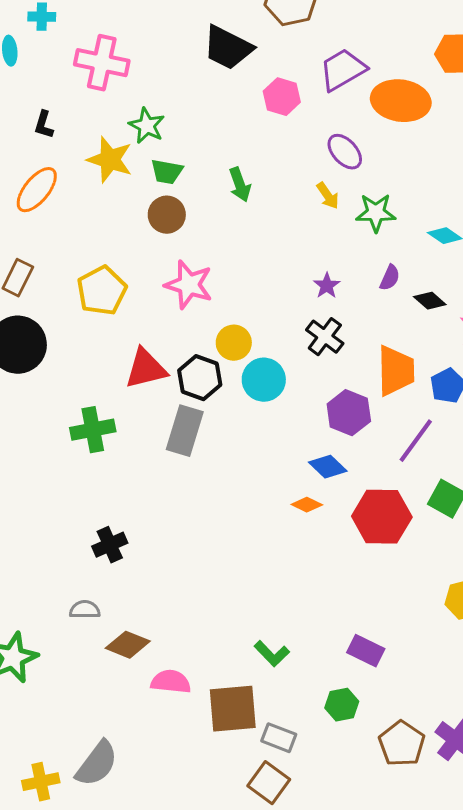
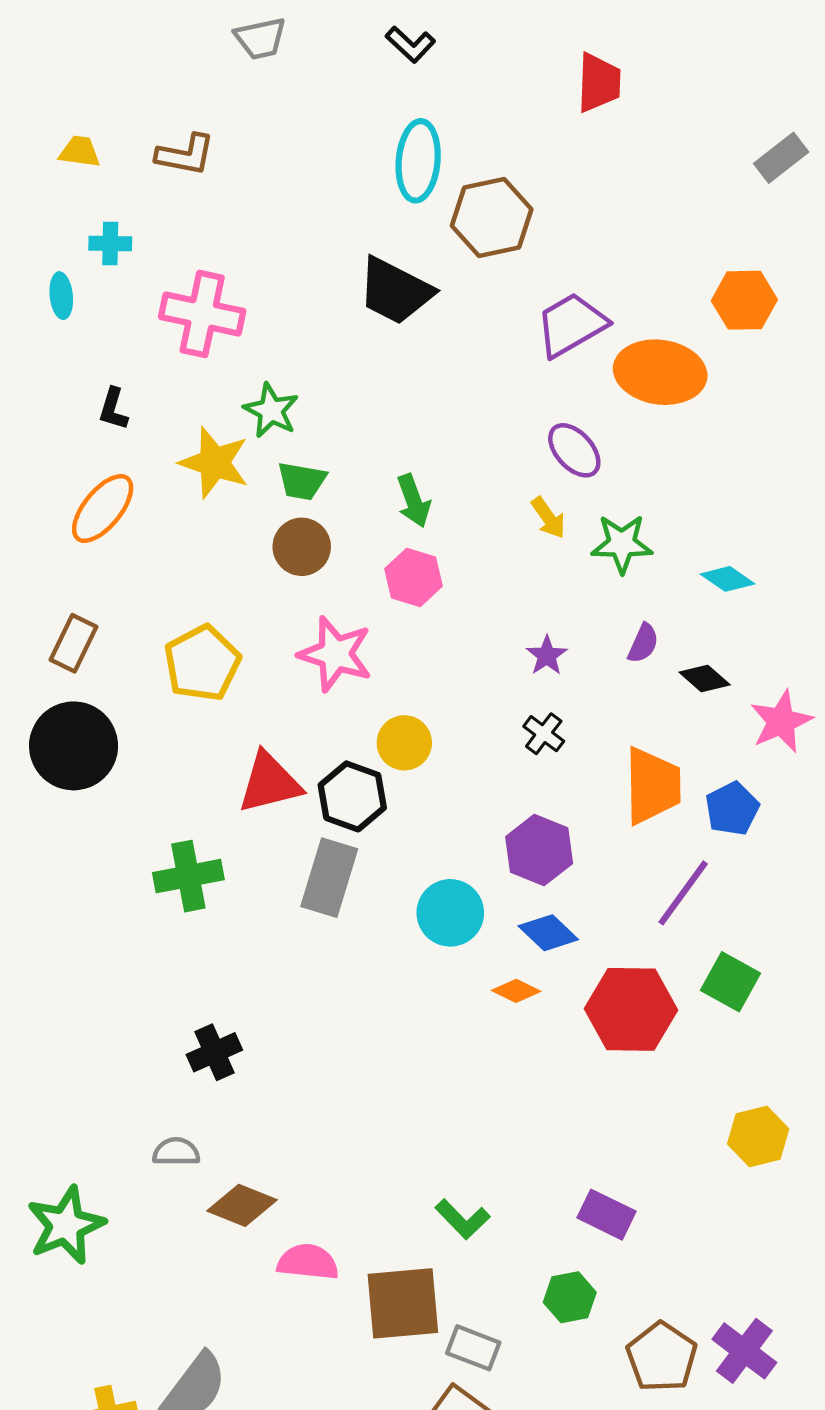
pink hexagon: (282, 97) -> (414, 577), moved
black cross: (325, 337) -> (544, 734), size x0.7
cyan circle: (264, 380) -> (450, 913), moved
purple hexagon: (349, 413) -> (539, 850), moved

